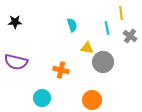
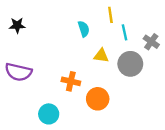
yellow line: (121, 13) -> (110, 15), moved
gray circle: (103, 62) -> (130, 64), moved
orange circle: (92, 100) -> (98, 99), moved

